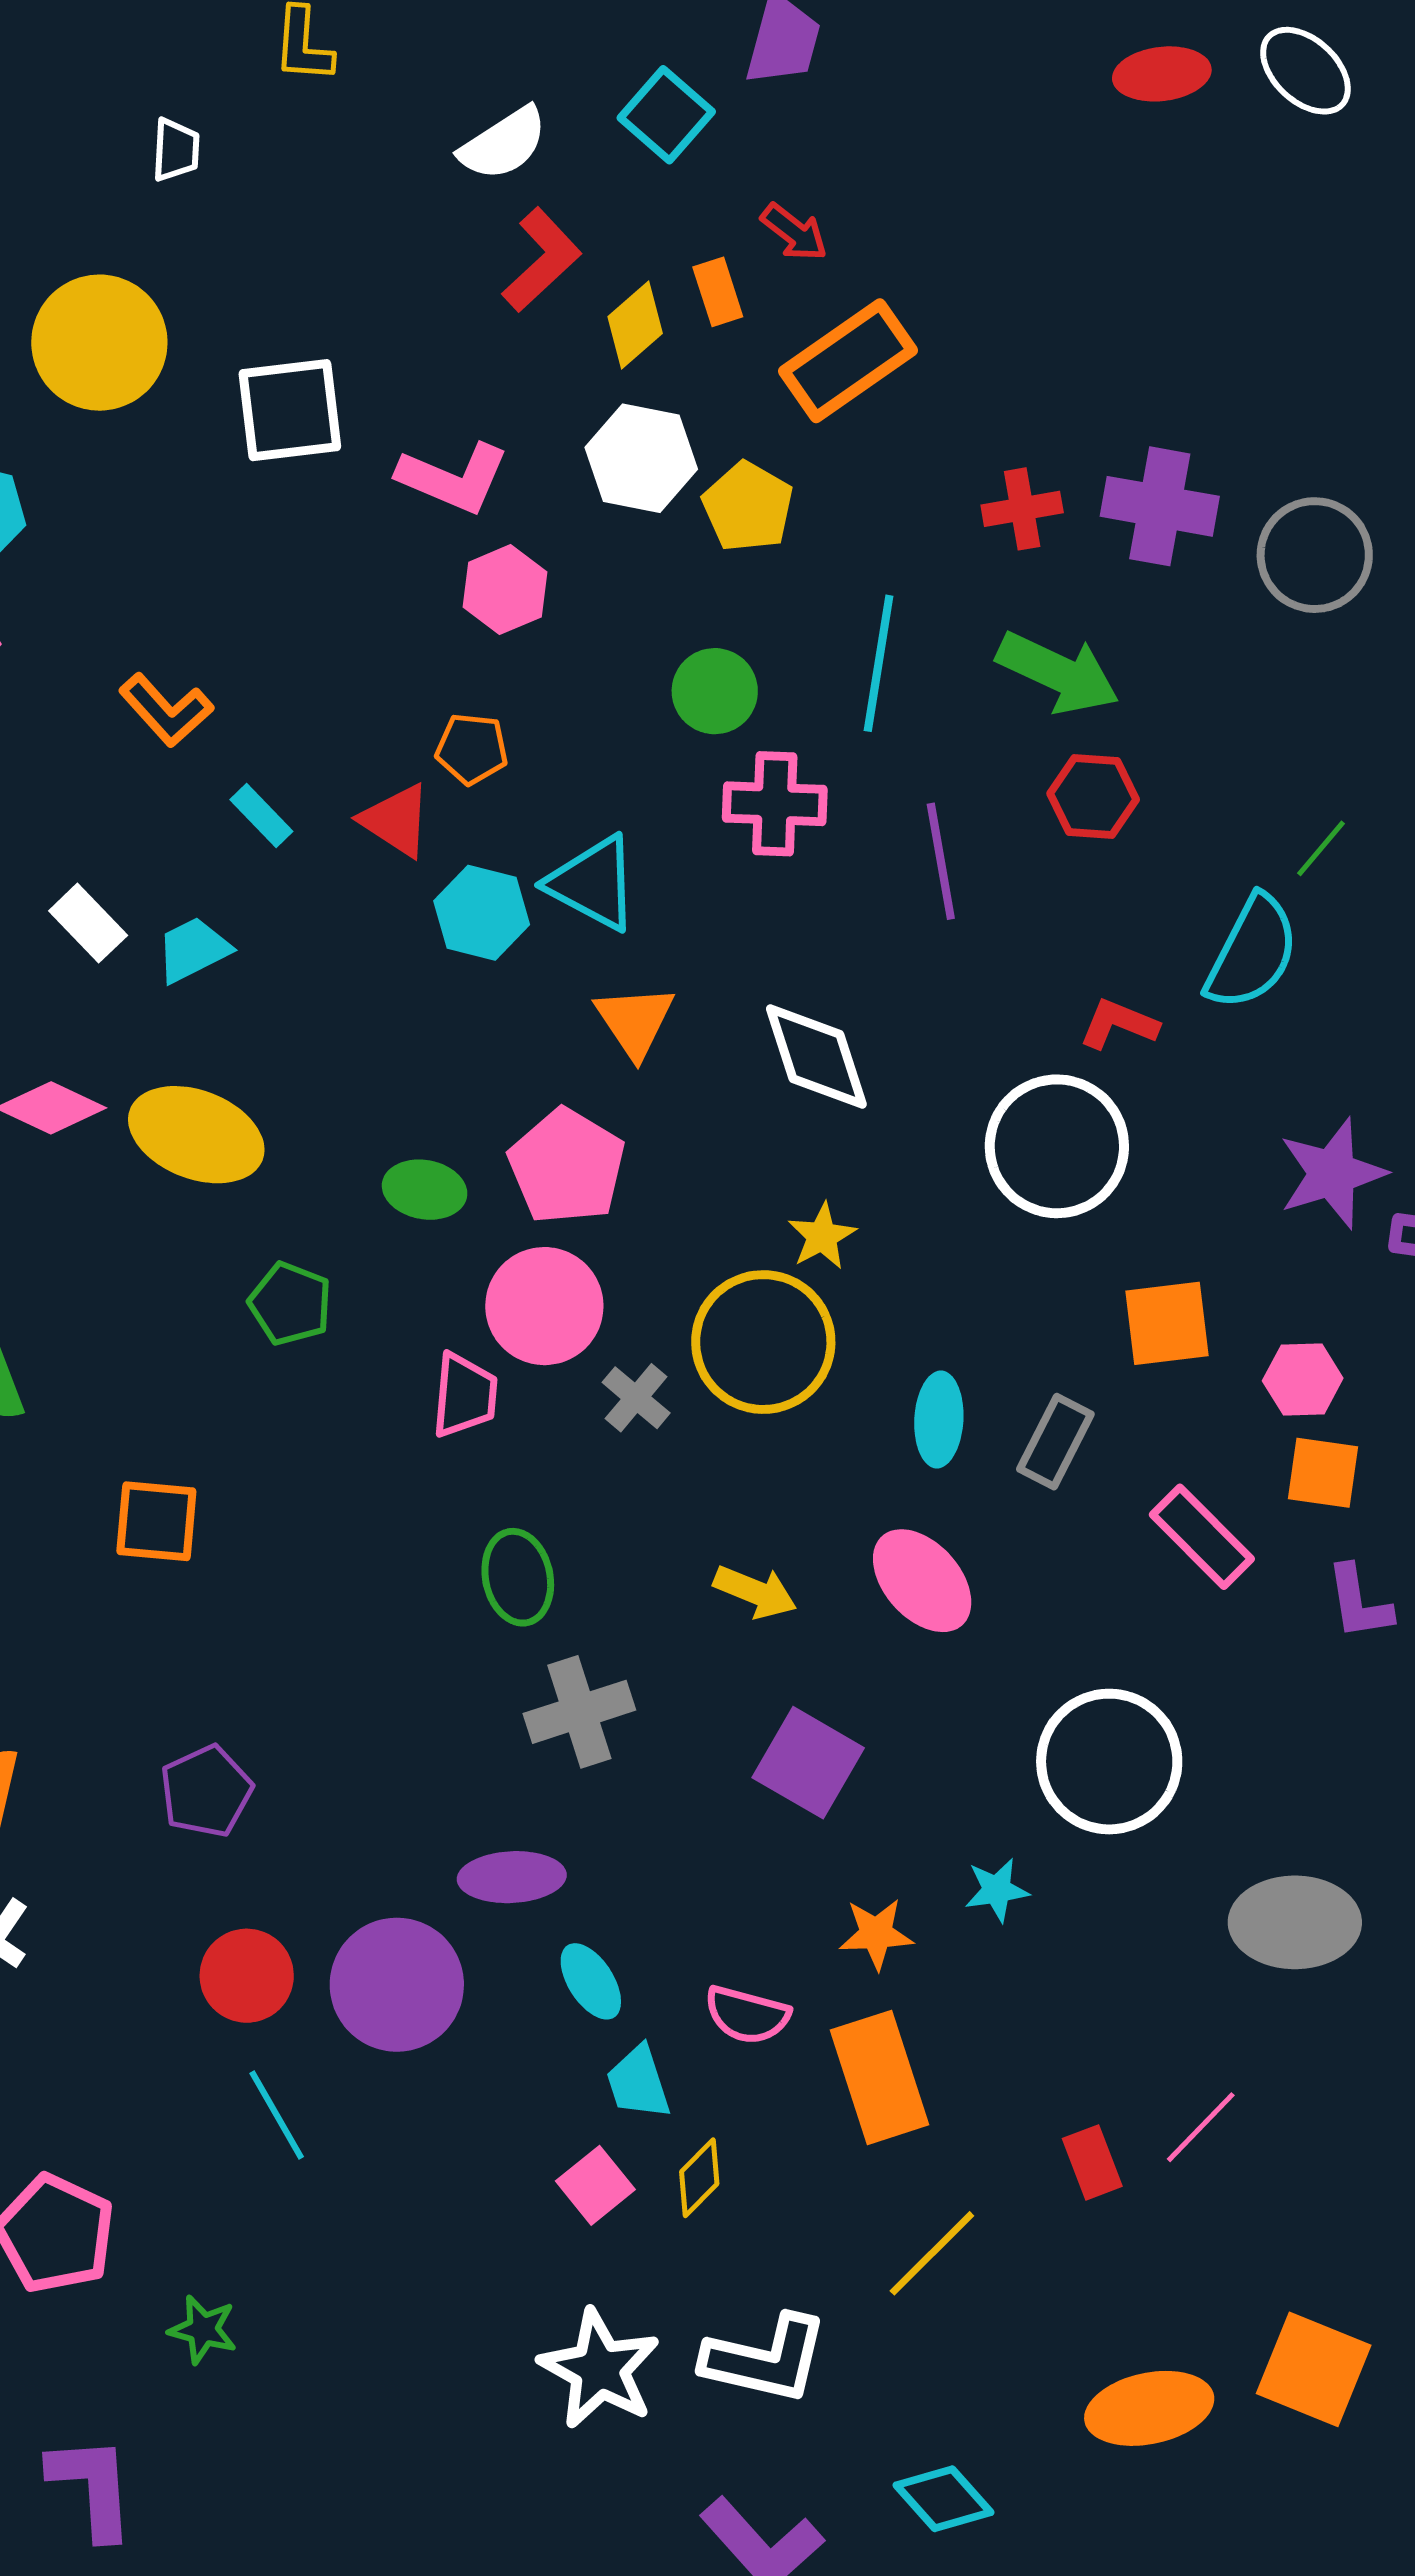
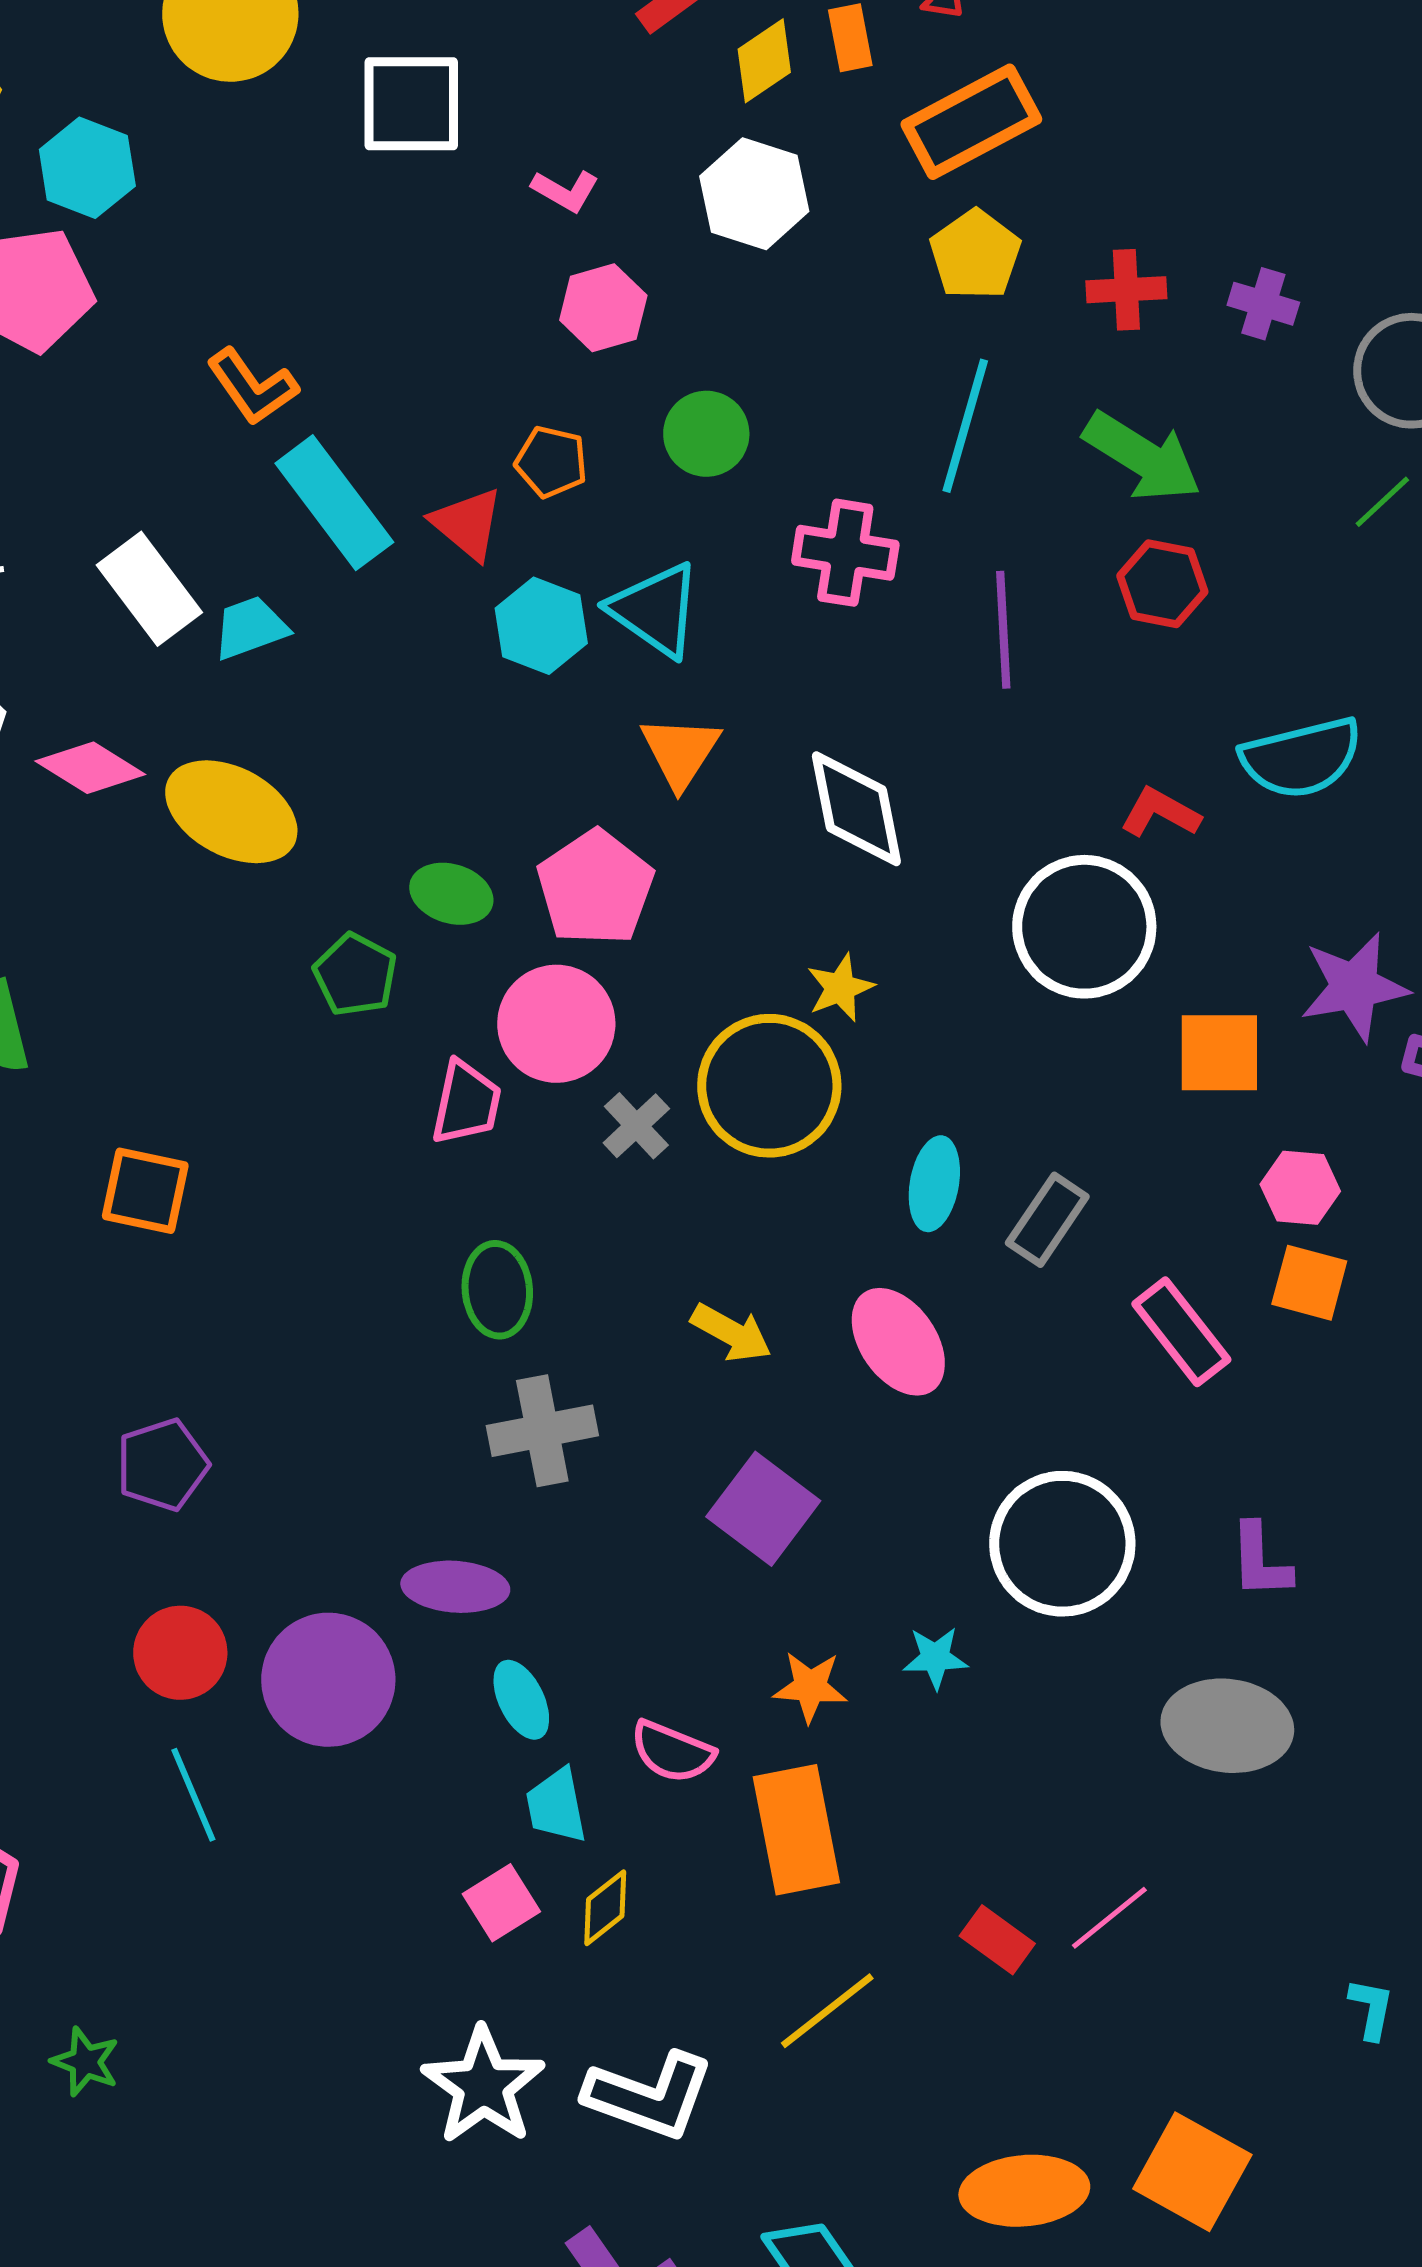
pink L-shape: (453, 478) -> (565, 191), size x0.6
purple cross: (1160, 506) -> (1263, 304), size x0.6
yellow pentagon: (748, 507) -> (975, 255), moved
green circle: (715, 691) -> (706, 434), moved
cyan rectangle: (261, 816) -> (334, 503), size x2.0
green line: (1321, 848) -> (1382, 502), moved
white rectangle: (88, 923) -> (149, 589), size x1.4
cyan semicircle: (1252, 952) -> (1301, 758), turned 42
green pentagon: (290, 1304) -> (355, 975), moved
orange square: (1167, 1323) -> (1219, 1053), moved
purple L-shape: (1359, 1602) -> (1260, 1561), moved
red rectangle: (1092, 2162) -> (997, 1940), turned -40
green star: (203, 2329) -> (85, 2062), moved

